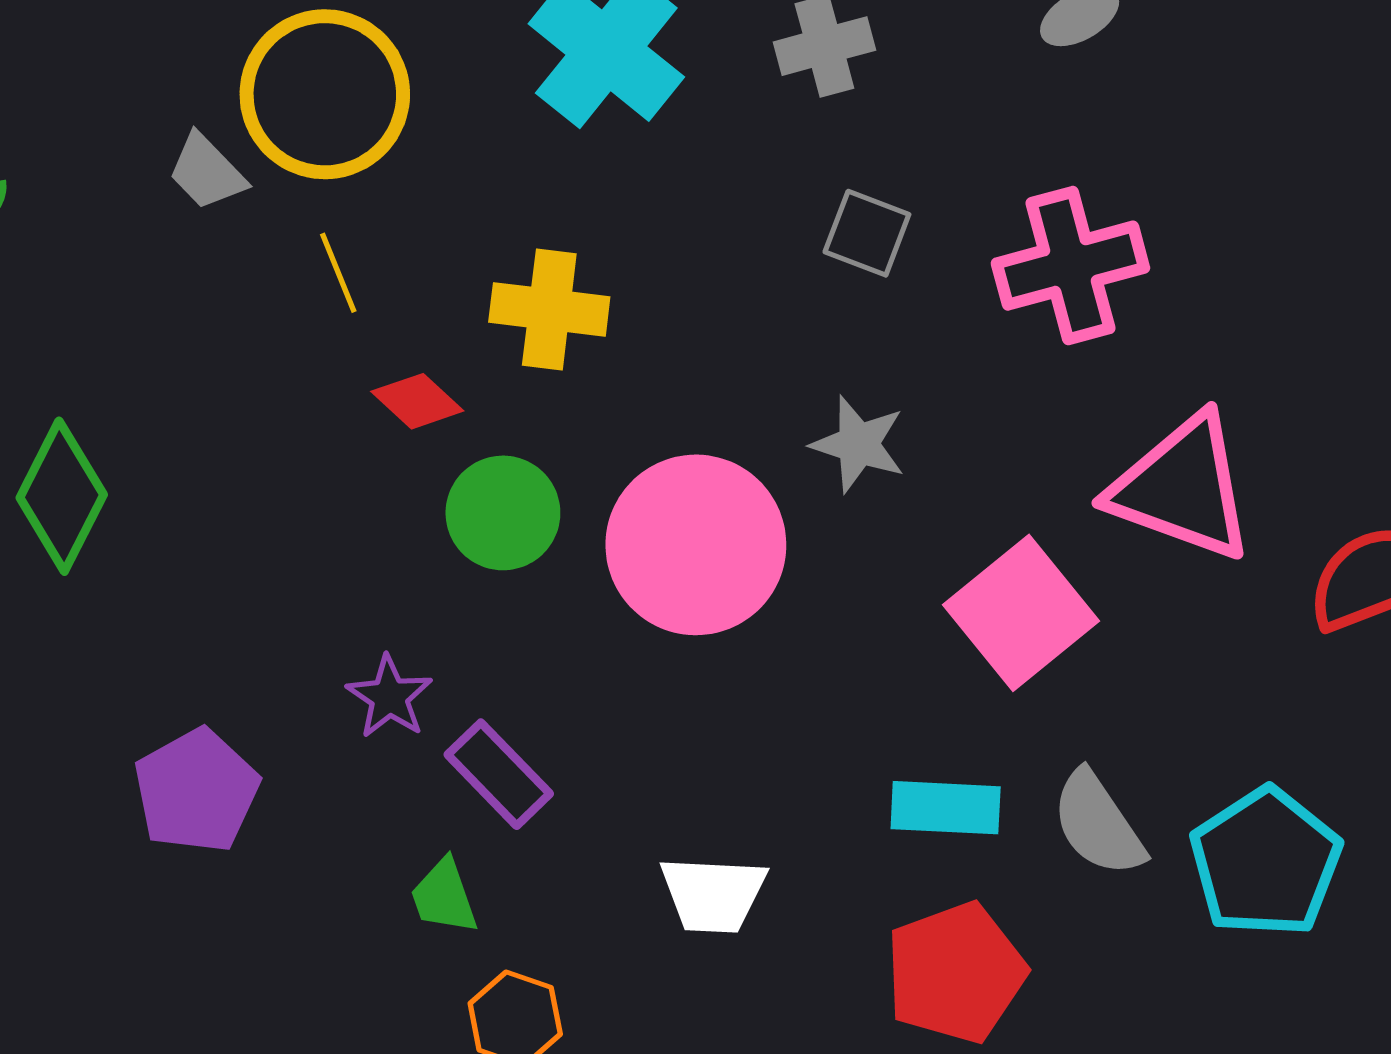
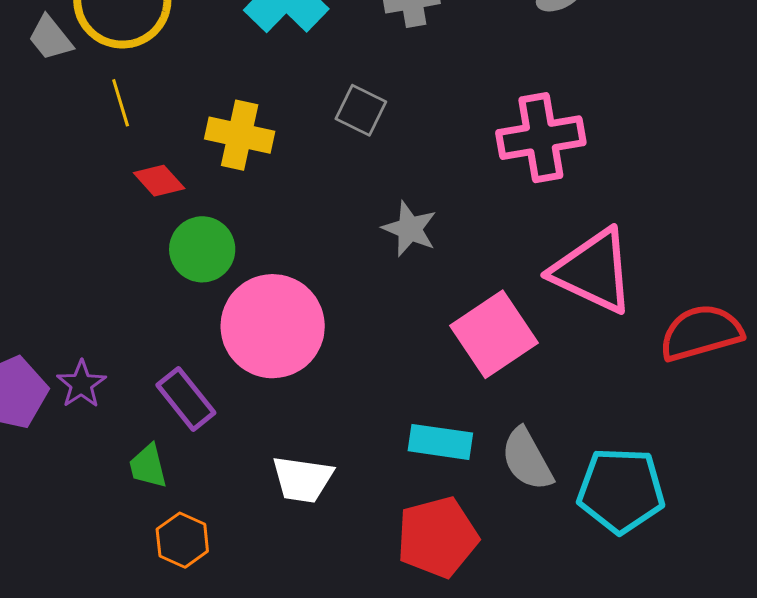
gray square: (867, 233) -> (361, 110), moved
pink circle: (696, 545) -> (273, 326), moved
purple star: (389, 697) -> (81, 384), moved
cyan pentagon: (1266, 862) -> (621, 490), turned 30

